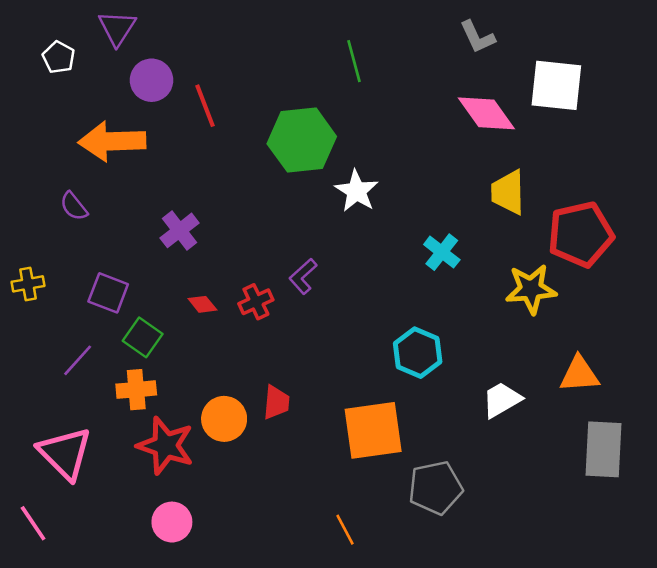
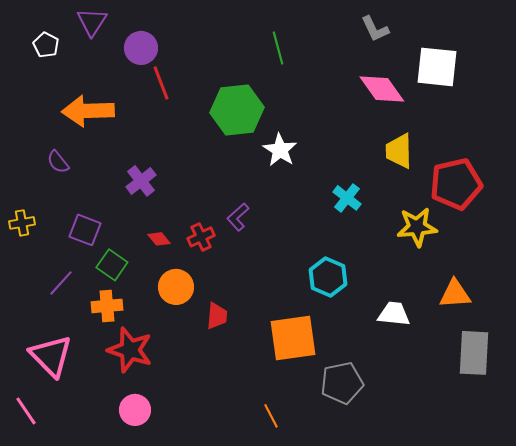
purple circle: (152, 80) -> (141, 48), moved
white trapezoid: (502, 400) -> (394, 314), turned 36
orange circle: (224, 419) -> (176, 287), moved

